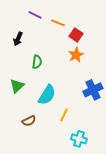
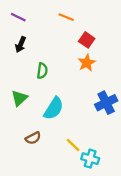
purple line: (35, 15) -> (18, 17), moved
orange line: (58, 23) -> (66, 17), moved
yellow line: (64, 115) -> (73, 145), moved, turned -72

